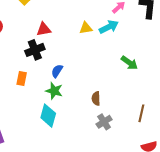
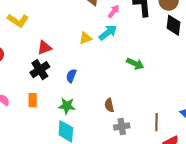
blue semicircle: (57, 71) -> (71, 76), moved
brown line: (141, 113) -> (156, 122), moved
gray cross: (104, 122) -> (122, 127), turned 35

